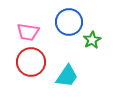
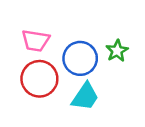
blue circle: (69, 22) -> (80, 58), moved

